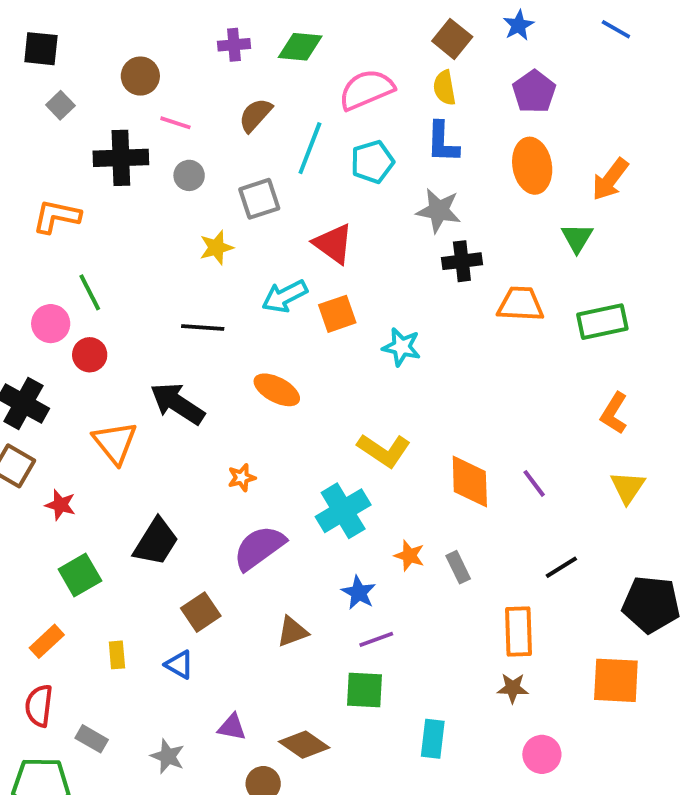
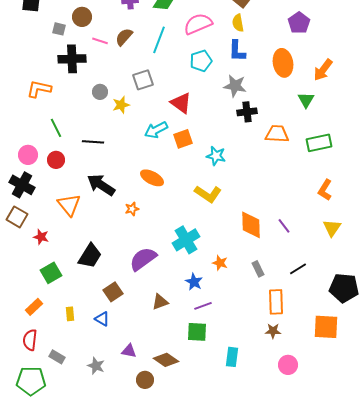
purple pentagon: (534, 92) -> (299, 23), moved
gray square: (60, 105) -> (59, 29), moved, turned -32
brown semicircle: (255, 115) -> (124, 37), moved
cyan line: (310, 148) -> (159, 40), moved
gray circle: (189, 175) -> (100, 92), moved
pink circle: (51, 324) -> (28, 155), moved
black line: (203, 327) -> (93, 142), moved
yellow L-shape: (384, 450) -> (208, 194), moved
orange star: (242, 478) -> (132, 209), moved
gray rectangle: (458, 567) -> (258, 269), moved

